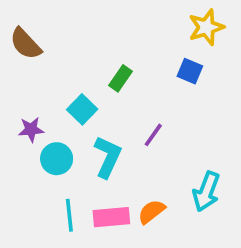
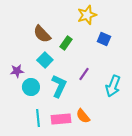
yellow star: (206, 27) -> (87, 15), moved
brown semicircle: (26, 44) -> (42, 34), moved
cyan arrow: (206, 192) -> (113, 86), moved
orange semicircle: (151, 212) -> (83, 116), turned -91

